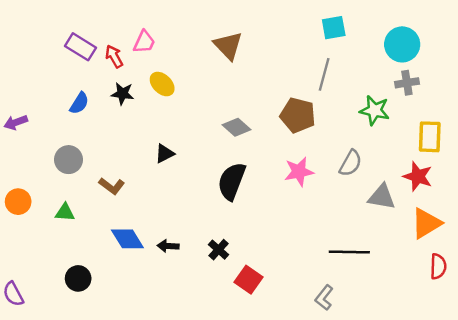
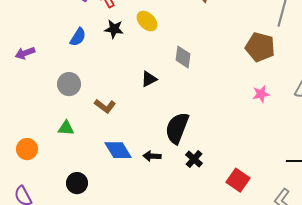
gray diamond: (237, 127) -> (183, 57), moved, turned 55
pink star: (299, 172) -> (261, 94), size x0.7
black semicircle: (232, 181) -> (177, 128), moved
orange circle: (18, 202) -> (27, 149), moved
red square: (249, 280) -> (238, 180), moved

